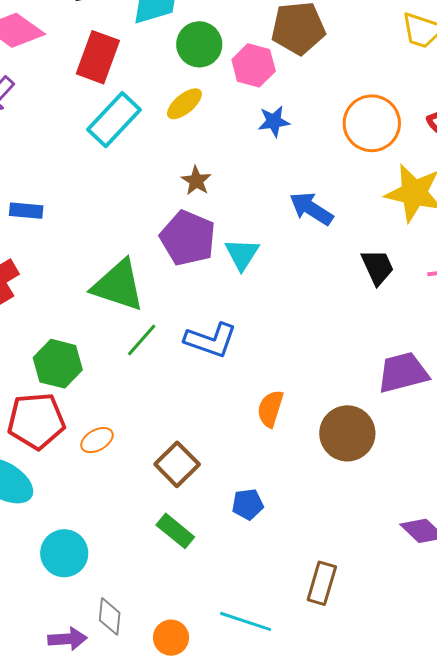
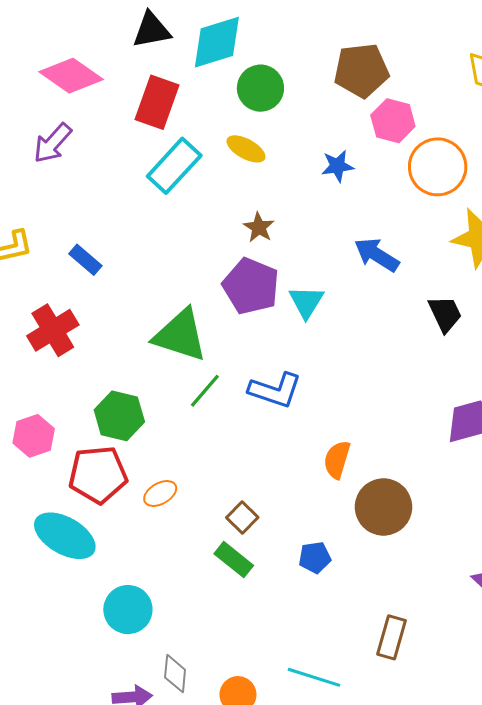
pink hexagon: (254, 65) -> (393, 121), moved
yellow ellipse: (184, 104) -> (246, 149), turned 69
blue rectangle: (26, 211) -> (85, 260), turned 36
brown circle: (347, 433) -> (383, 507), moved
brown square: (177, 464) -> (242, 517), size x0.7
green rectangle: (175, 531) -> (234, 560), moved

